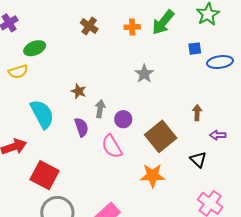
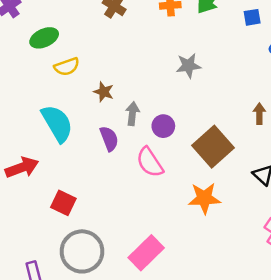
blue square: (195, 49) -> (252, 17), moved
yellow semicircle: (18, 72) -> (67, 67), moved
gray star: (144, 74) -> (188, 66), turned 30
red square: (45, 175) -> (63, 203), size x0.7

